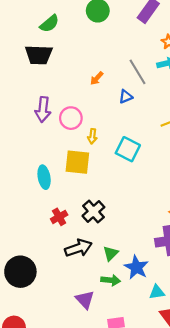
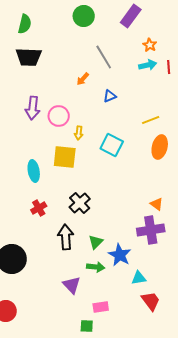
green semicircle: (49, 24) -> (25, 24), moved, turned -36
gray line: (137, 72) -> (104, 57), moved
red cross: (59, 217) -> (39, 208), moved
black arrow: (78, 248) -> (66, 237), turned -75

